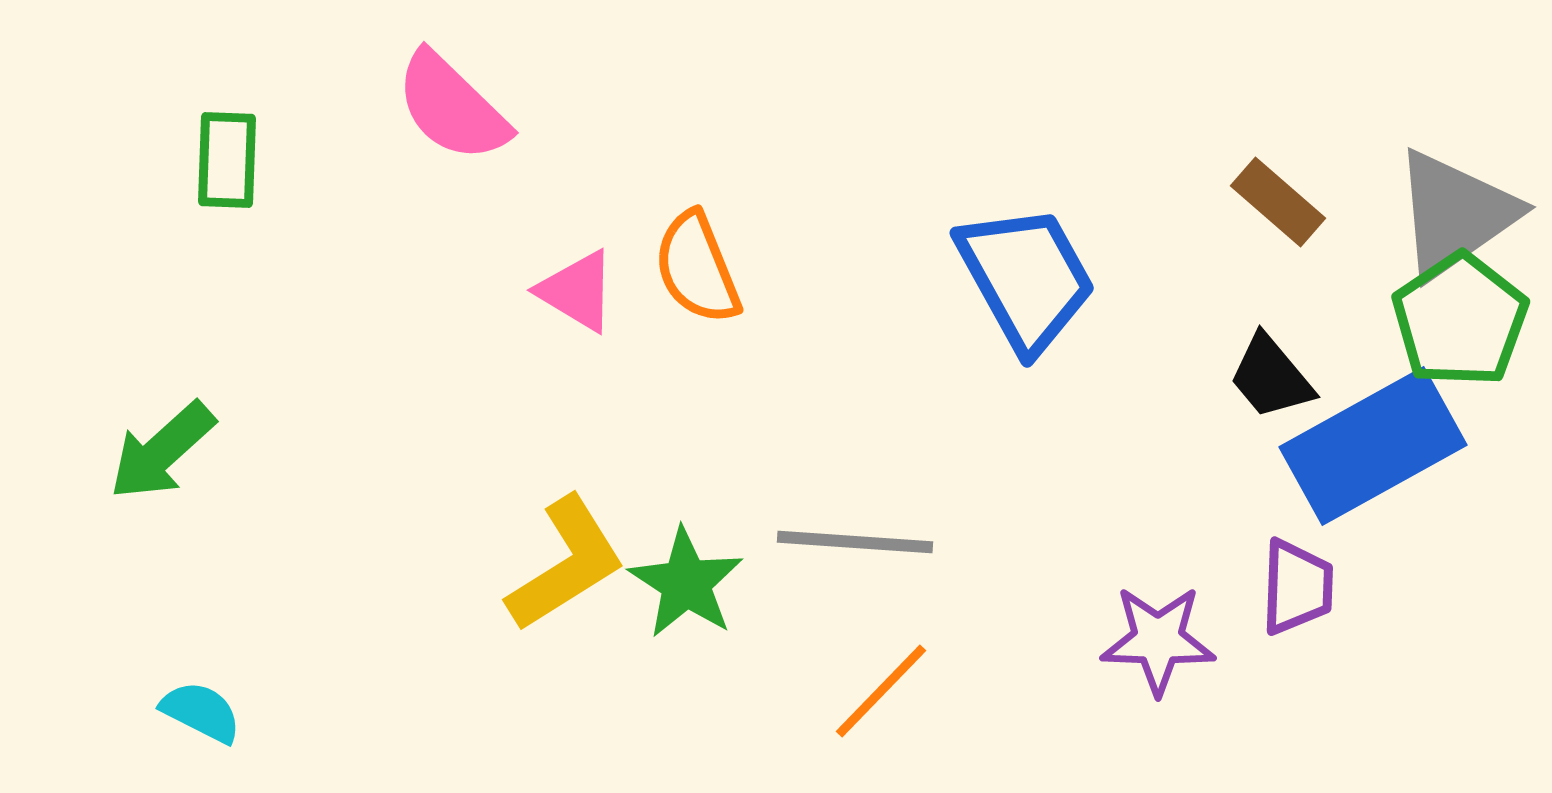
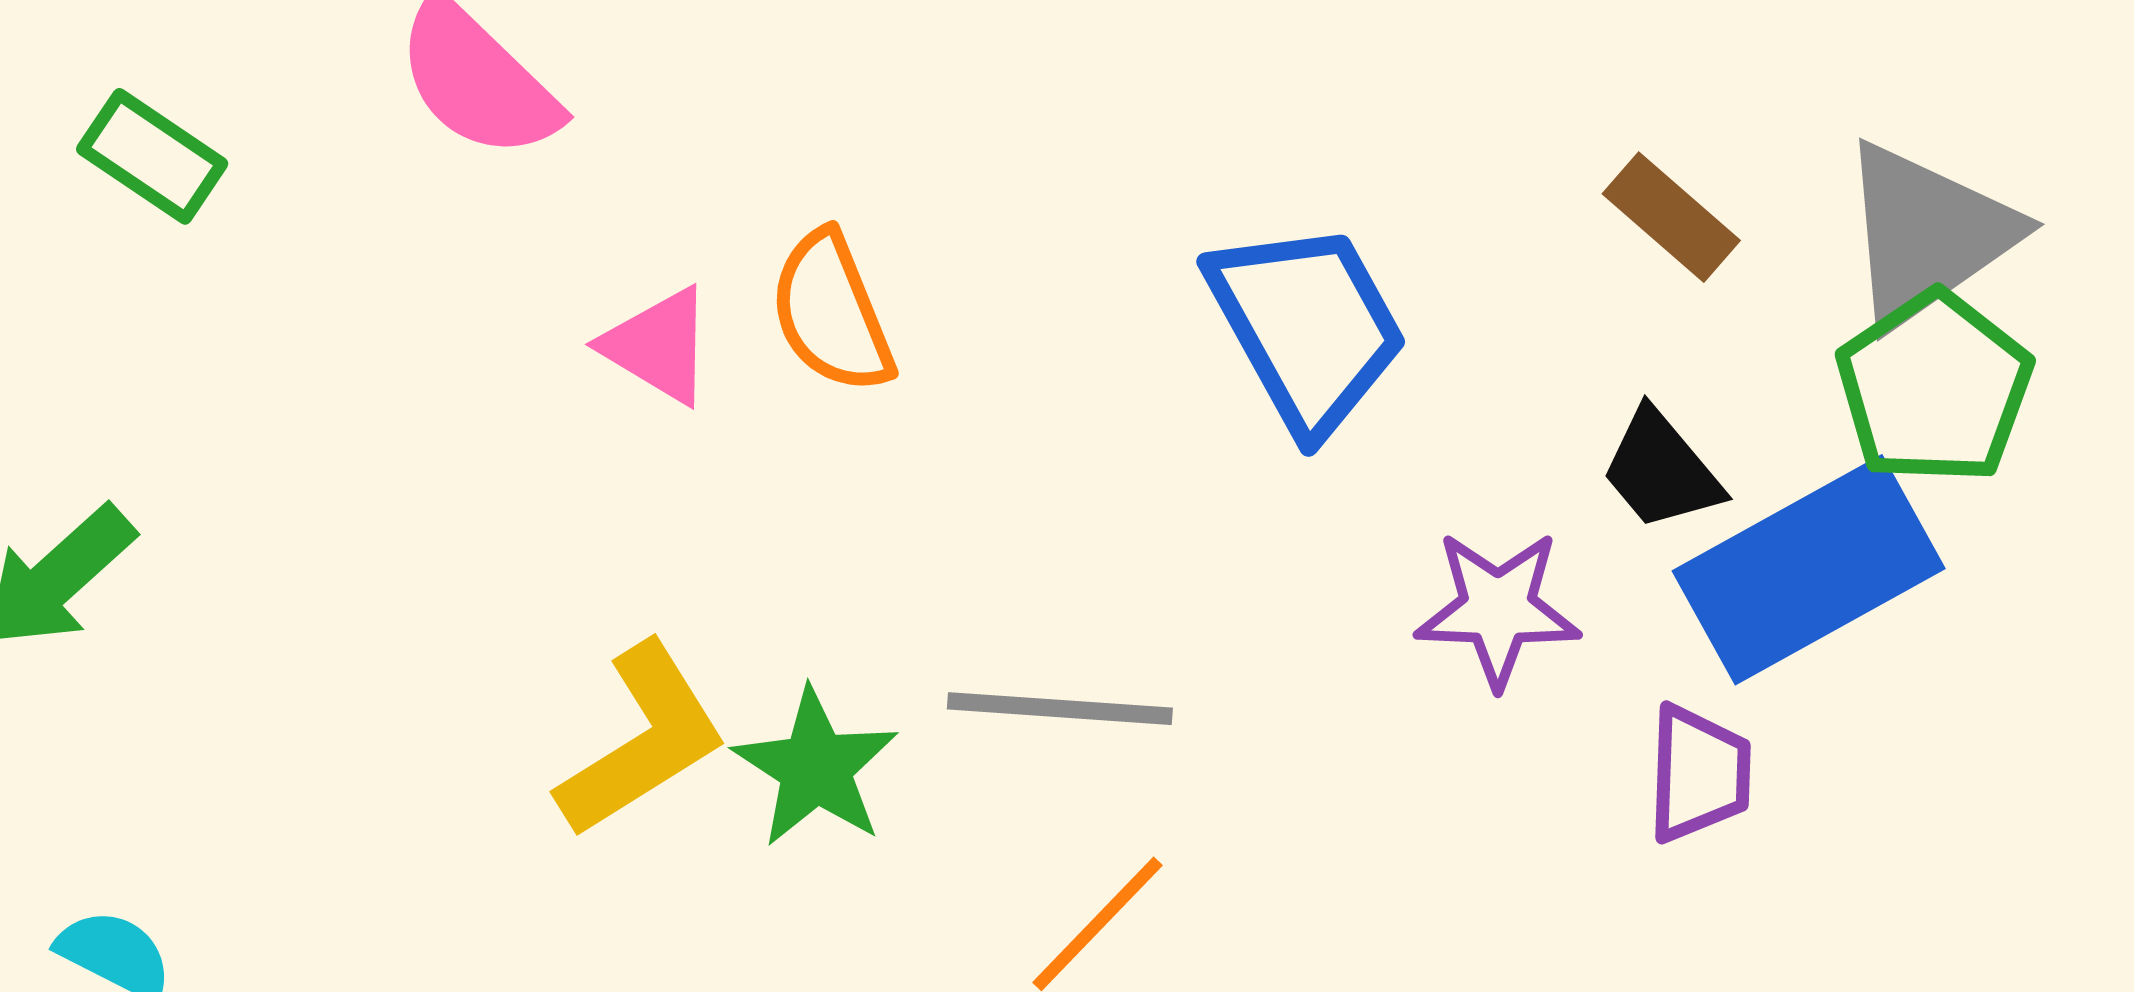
green rectangle: (227, 160) -> (152, 156), turned -58
purple star: (1158, 640) -> (1498, 609), moved

